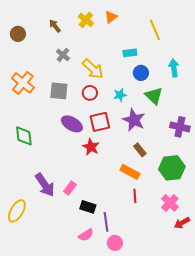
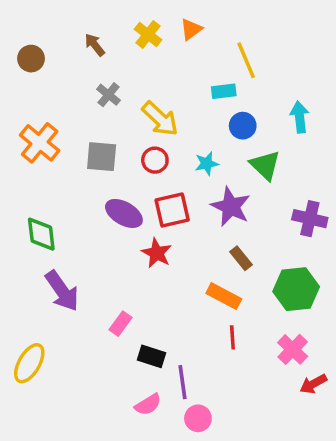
yellow line: (155, 30) -> (246, 60), moved
purple arrow: (45, 185) -> (62, 291), moved

